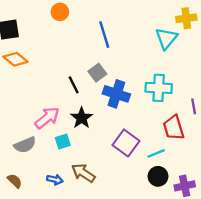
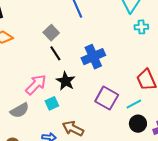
gray square: (97, 73) -> (51, 33), moved
cyan cross: (159, 88) -> (141, 27), moved, size x0.6
blue cross: (116, 94) -> (93, 57), turned -35

